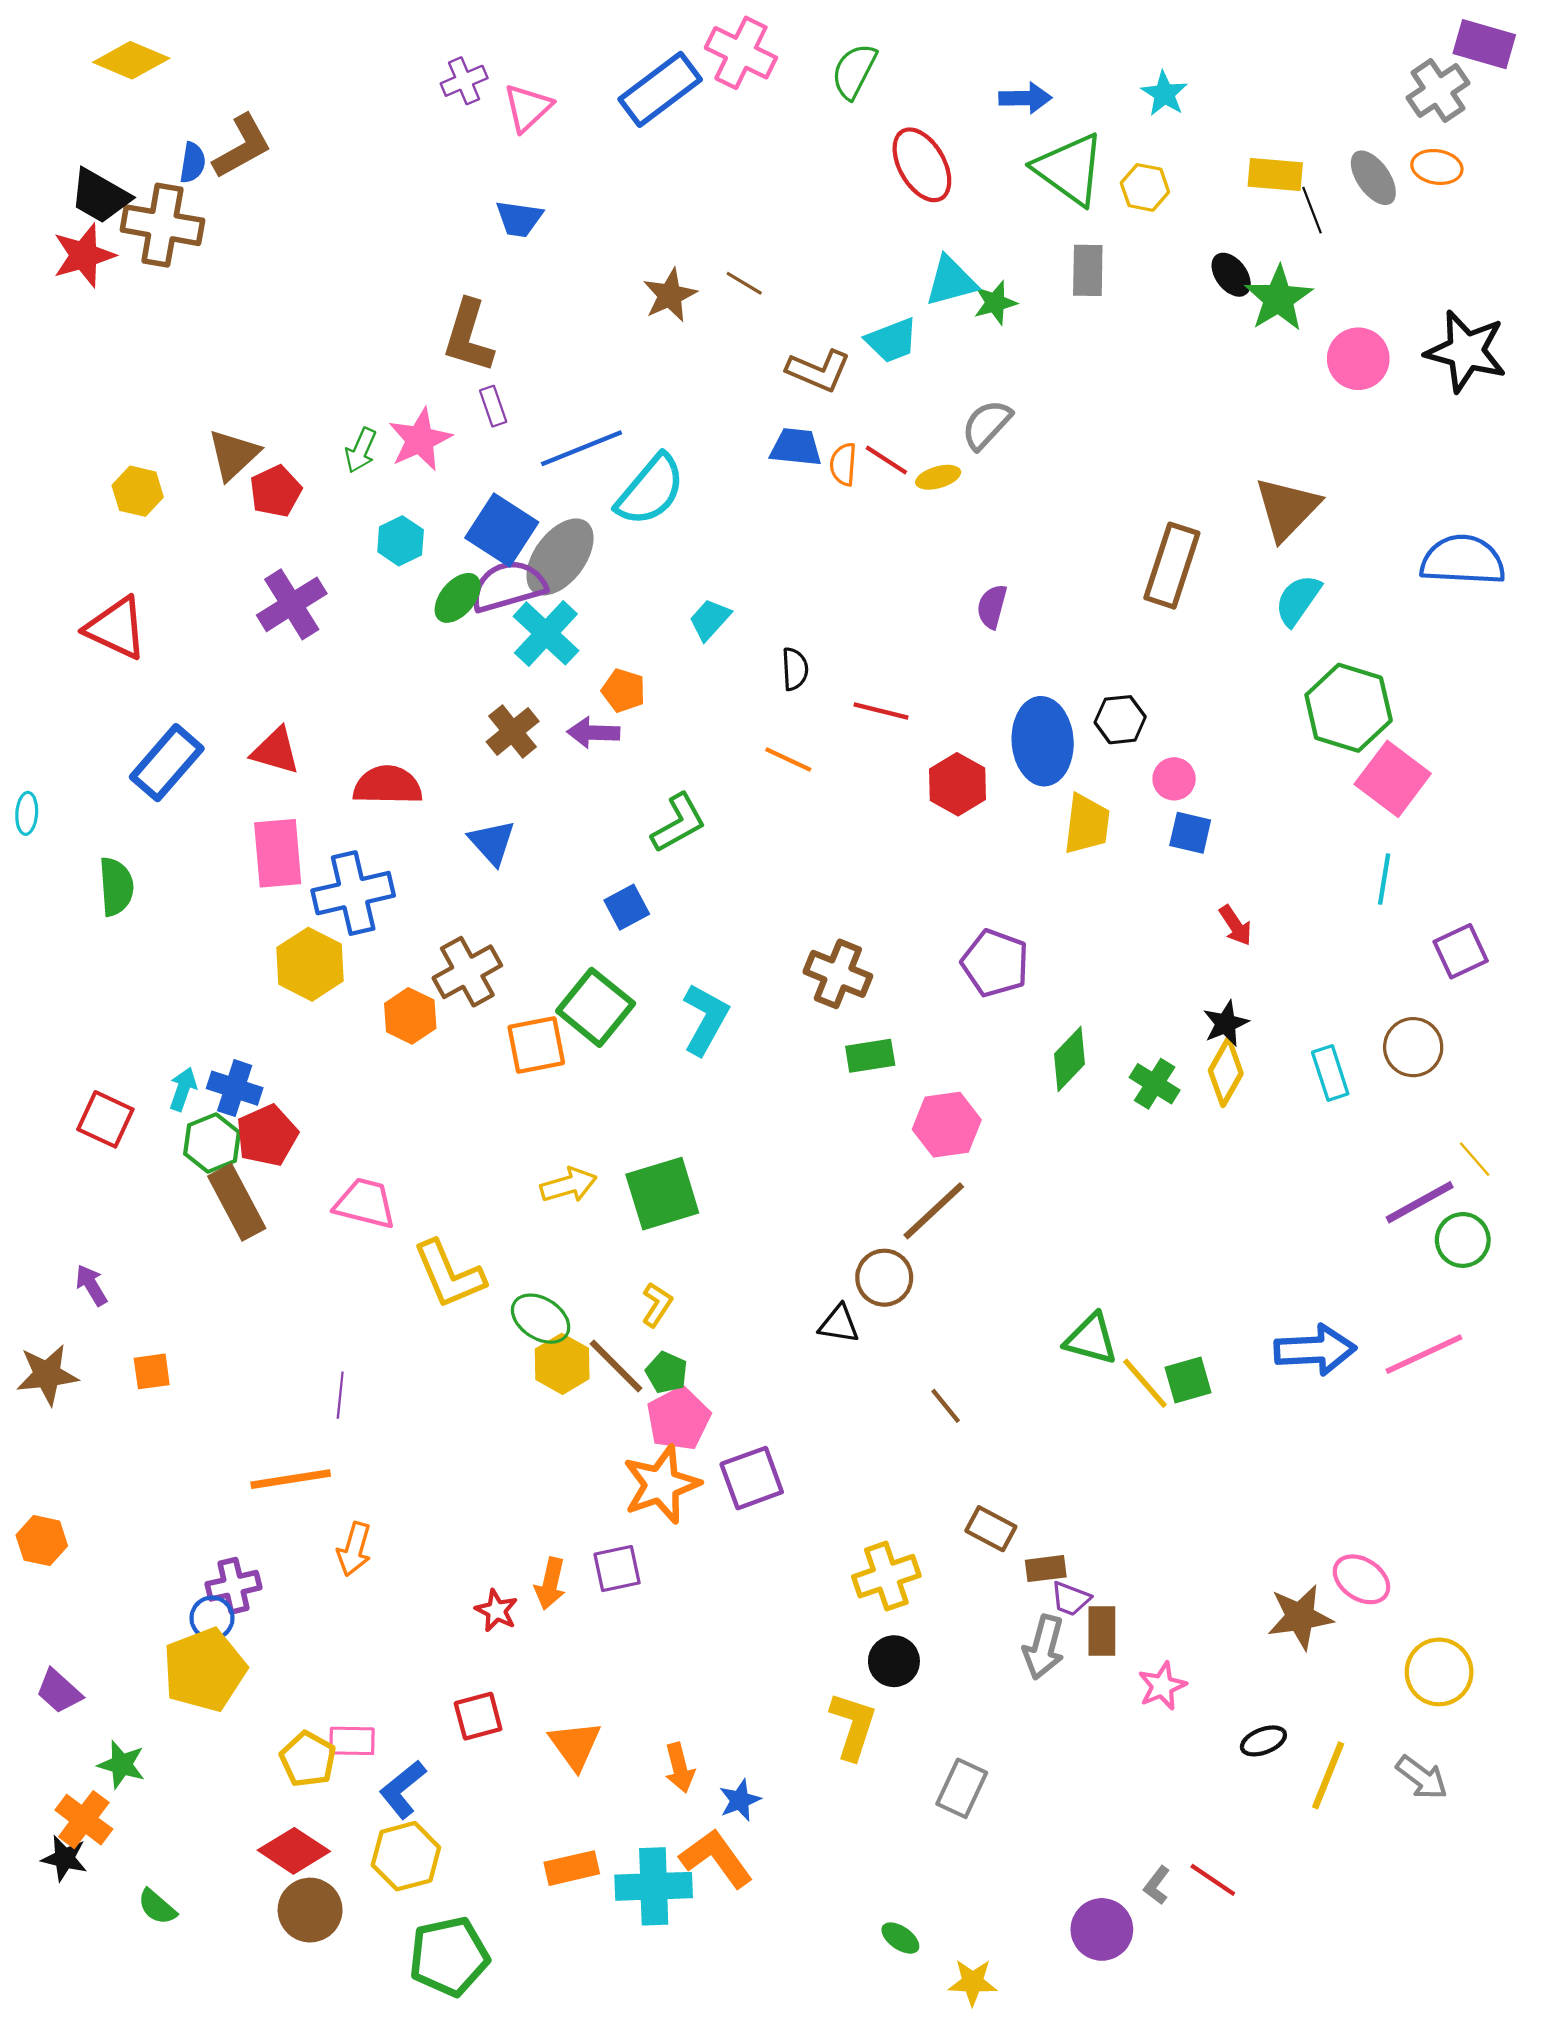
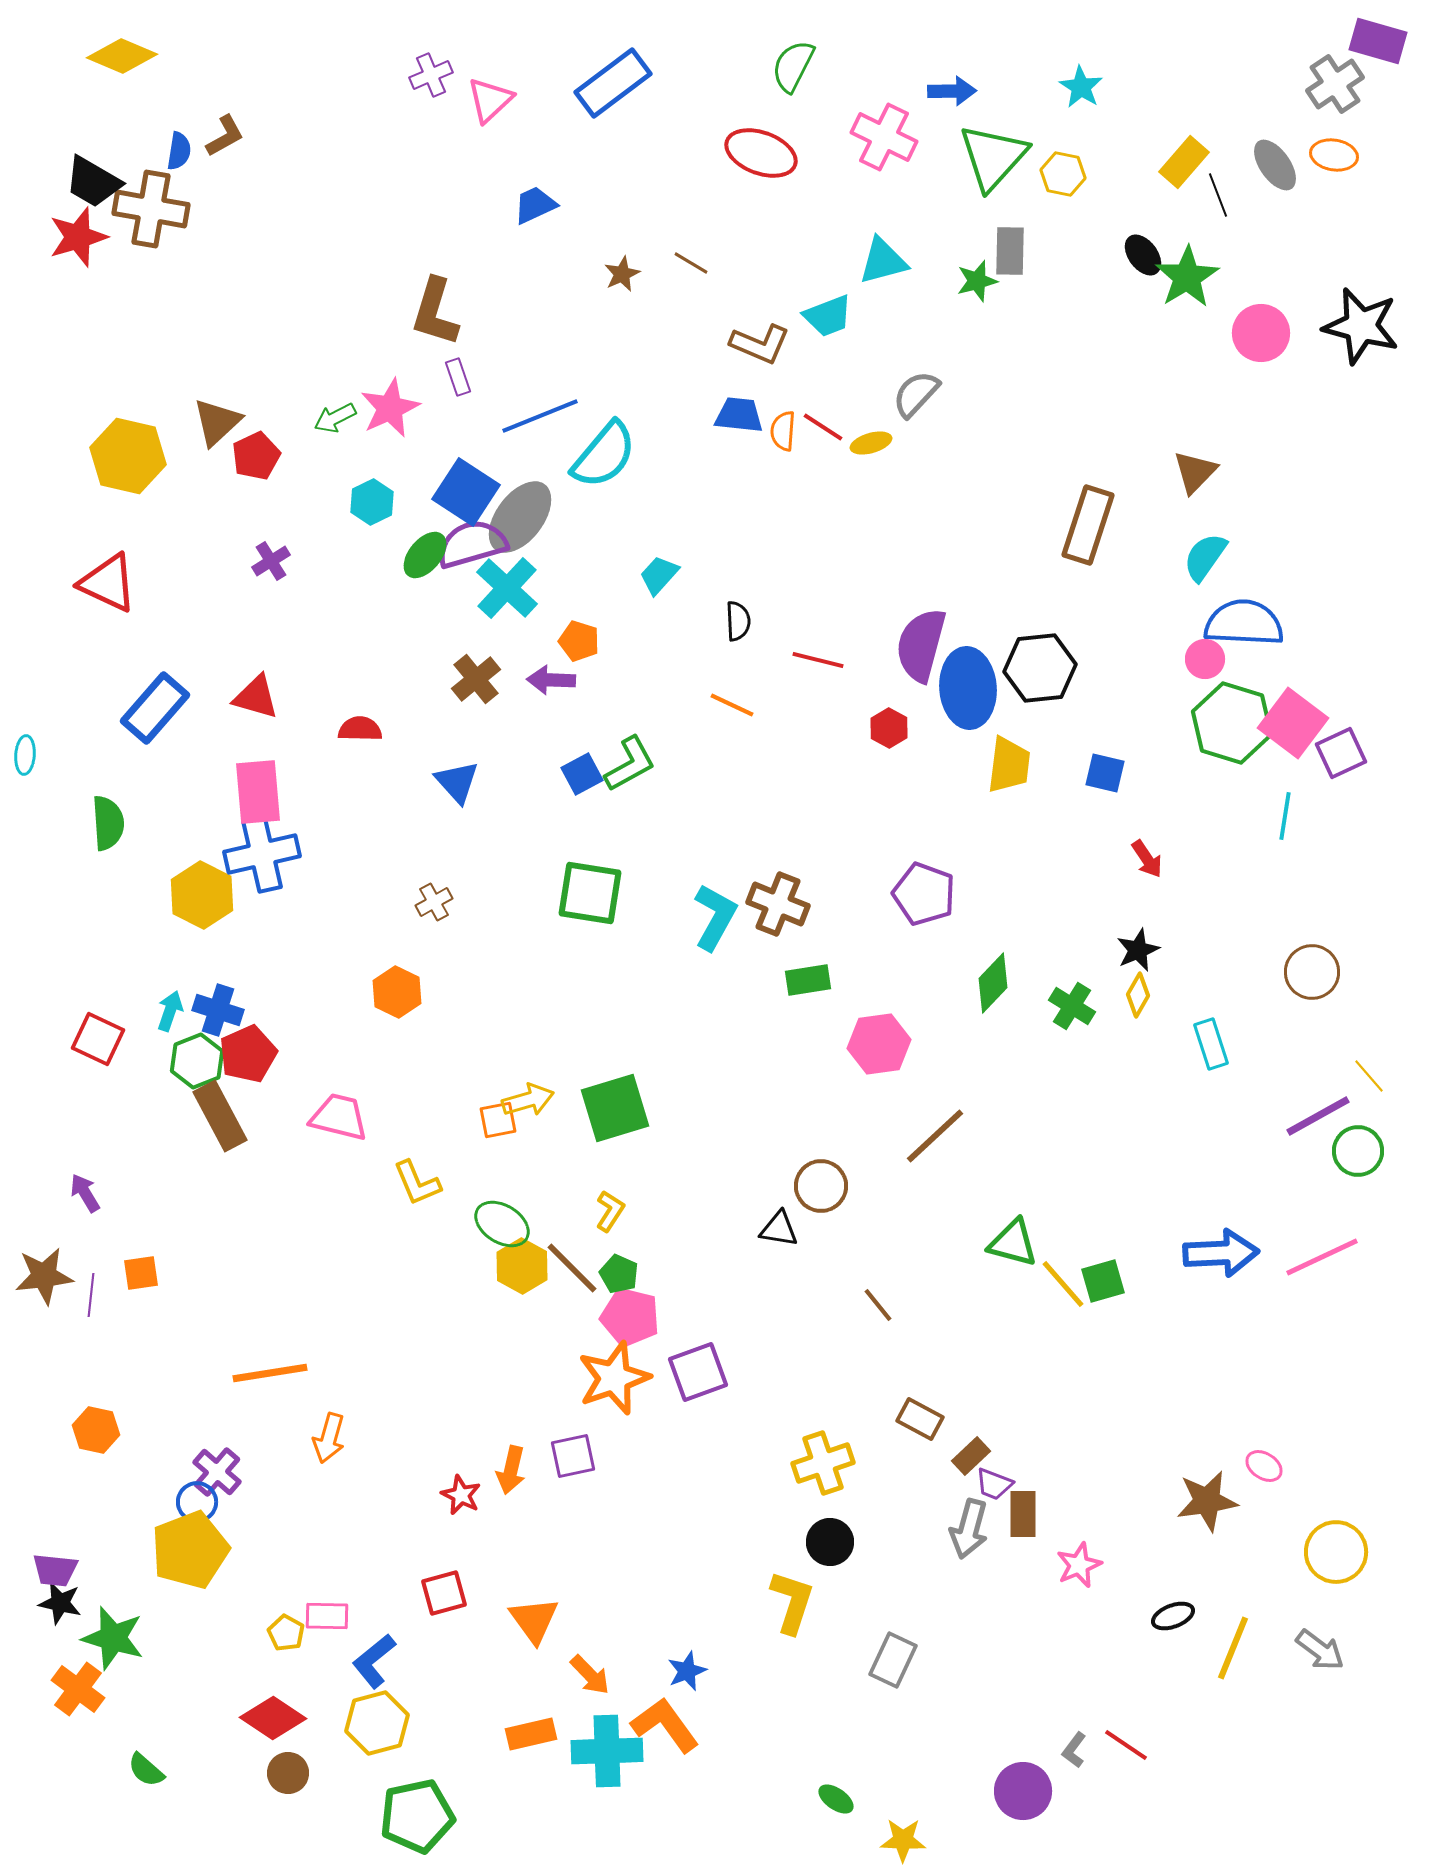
pink cross: (741, 53) -> (884, 137), moved
brown L-shape: (242, 147) -> (225, 136), size x0.7
red ellipse: (922, 165) -> (761, 153), moved, turned -40
green triangle: (1070, 169) -> (993, 157), turned 36
yellow rectangle: (1275, 175) -> (1184, 162), turned -54
blue trapezoid: (519, 219) -> (535, 205), moved, turned 147
brown star: (670, 295) -> (622, 274), size x0.7
green star: (995, 303) -> (977, 281), moved
green arrow: (361, 450) -> (335, 418), turned 39
yellow hexagon: (138, 491) -> (128, 456), size x1.6
brown triangle: (1287, 508) -> (1195, 472), size x0.7
blue semicircle: (1463, 560) -> (1244, 623), moved
purple cross: (292, 604) -> (271, 561), size x0.6
purple semicircle: (992, 607) -> (921, 645), moved, size x1.8
green hexagon: (1349, 708) -> (1232, 723), moved
black hexagon: (1120, 720) -> (1040, 668), size x1.5
pink circle: (1174, 779) -> (1205, 659), moved
red hexagon: (957, 784) -> (889, 728), size x0.7
red semicircle: (388, 785) -> (360, 729), size x0.7
blue cross: (353, 893) -> (262, 854), moved
blue square: (627, 907) -> (582, 774), moved
purple square: (1461, 951) -> (1341, 753), moved
yellow hexagon: (310, 964) -> (202, 895), moved
brown cross: (467, 972) -> (434, 902), size x0.6
green square: (596, 1007) -> (590, 893), moved, turned -30
orange hexagon: (410, 1016) -> (397, 992), moved
cyan L-shape: (705, 1019) -> (715, 917), moved
orange square: (536, 1045) -> (498, 1120), moved, size x0.7
yellow diamond: (1226, 1072) -> (1138, 995), size x0.7
cyan rectangle: (1330, 1073) -> (1211, 1044), moved
brown line: (934, 1211) -> (935, 1136), moved
yellow L-shape: (449, 1274) -> (417, 1183), size x0.7
purple line: (340, 1395) -> (91, 1295), moved
pink pentagon: (678, 1419) -> (630, 1317), turned -30
orange hexagon: (42, 1541) -> (96, 1430), moved
brown rectangle: (1046, 1569) -> (971, 1456), turned -36
pink ellipse: (1361, 1579) -> (1264, 1466), size x0.7
purple cross: (234, 1586) -> (217, 1472), turned -36
purple trapezoid: (59, 1691) -> (55, 1570), turned -36
yellow pentagon: (308, 1759) -> (286, 1633), size x0.7
green star: (122, 1765) -> (113, 1638), size x1.4
orange arrow: (680, 1768) -> (590, 1675), moved, turned -30
black star: (64, 1858) -> (60, 1603), moved
brown circle: (310, 1910) -> (288, 1773), size x0.7

